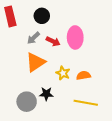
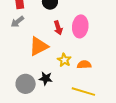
gray arrow: (33, 38) -> (17, 22), moved
red arrow: (53, 41) -> (58, 28), turned 40

